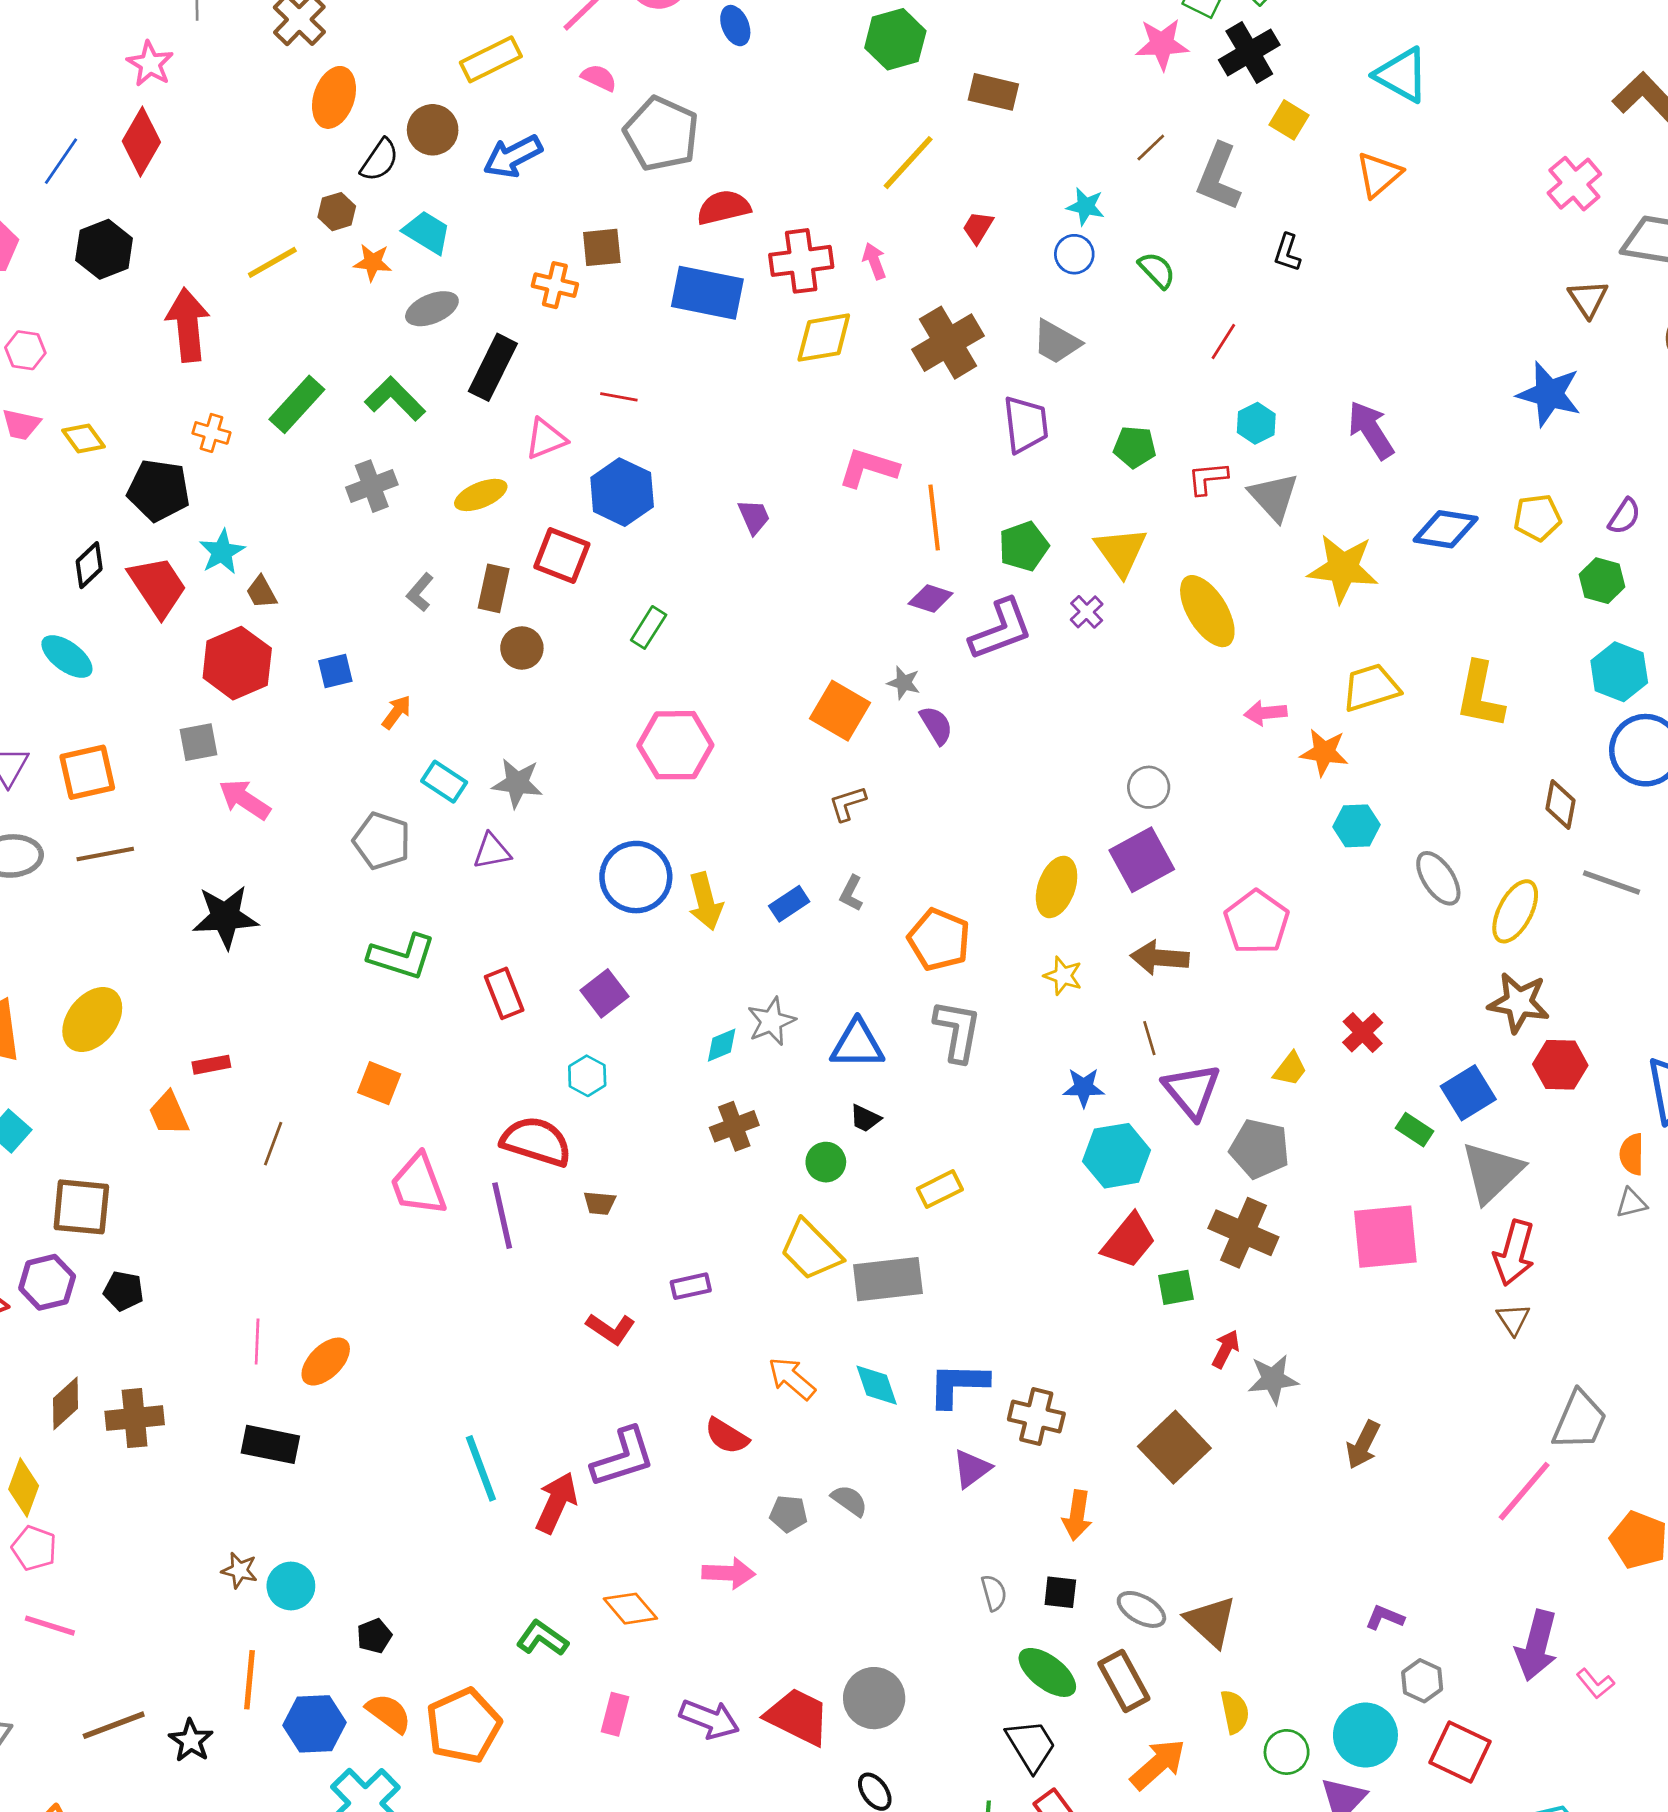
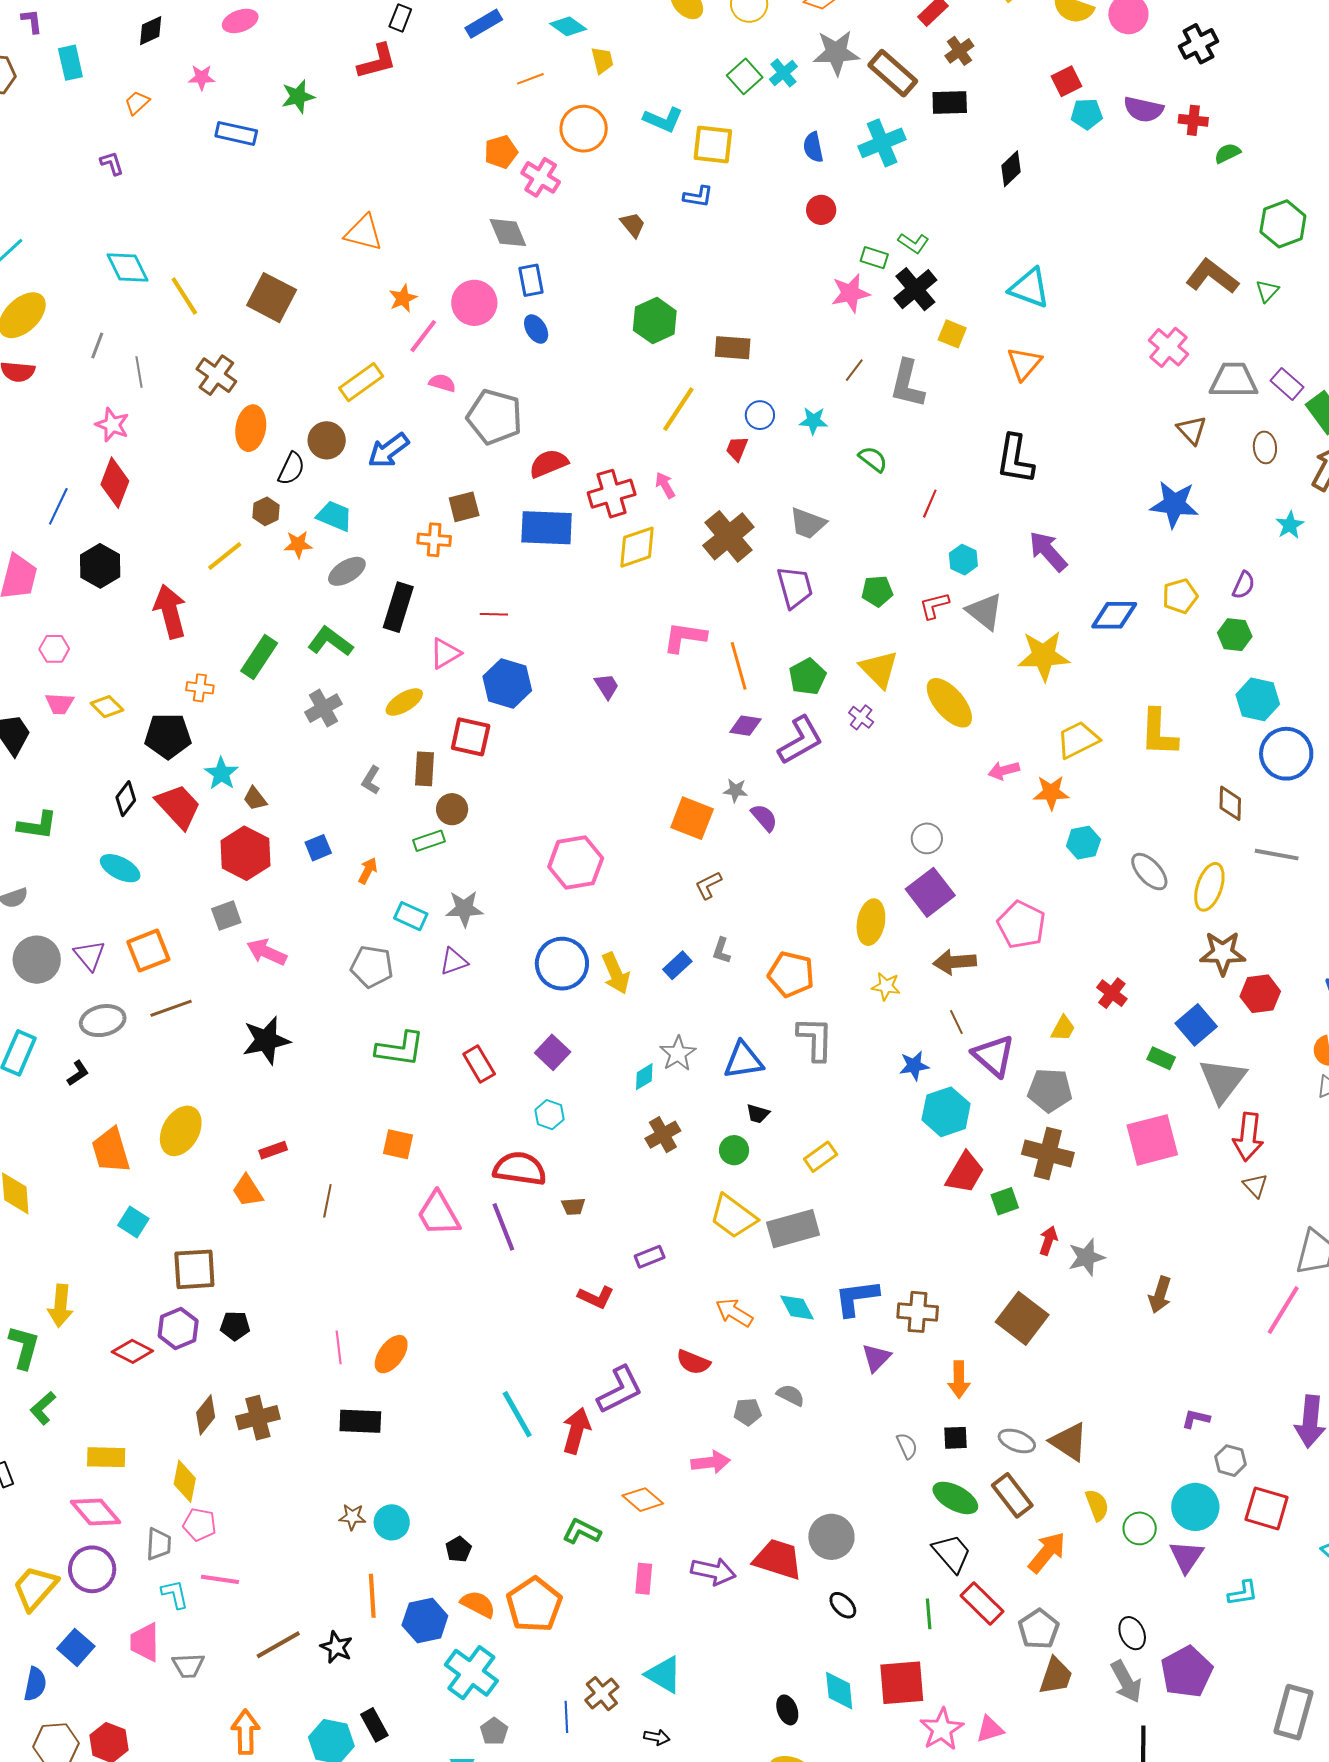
black L-shape: (1287, 253) -> (1015, 459), moved, size x1.8
blue circle: (1074, 254) -> (760, 415), moved
green rectangle: (649, 627) -> (429, 841), moved, turned 48

